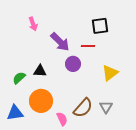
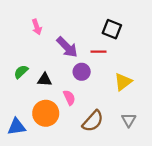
black square: (100, 26) -> (112, 29), turned 30
green semicircle: (19, 78) -> (21, 72), moved
gray triangle: (106, 107) -> (129, 120), moved
pink semicircle: (62, 119) -> (69, 98), moved

